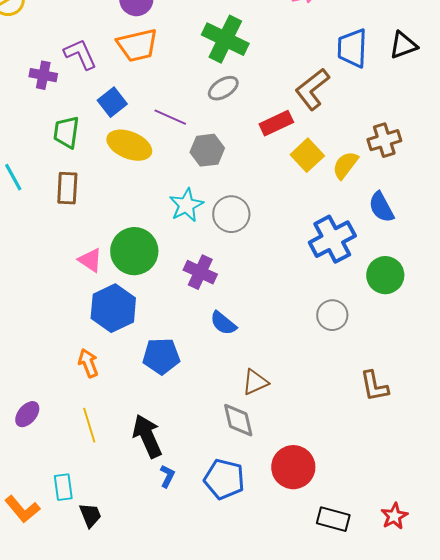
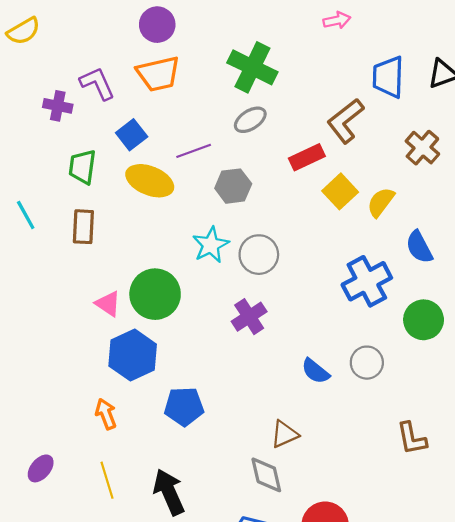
purple line: (170, 117) -> (194, 151), turned -44
brown cross: (384, 140) -> (422, 148), moved, turned -32
purple cross: (200, 272) -> (249, 317), moved, turned 32
blue semicircle: (223, 323) -> (315, 371), moved

